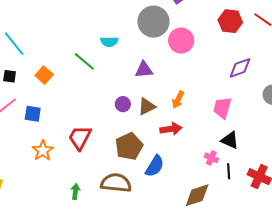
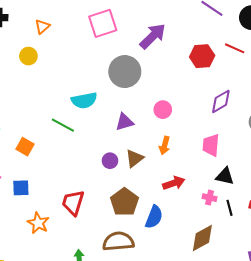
pink circle: (181, 41) -> (163, 110), moved, size x0.7
cyan semicircle: (109, 42) -> (84, 100), size x1.4
red arrow: (171, 129) -> (174, 183), moved

